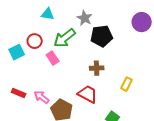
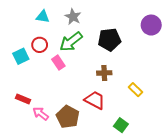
cyan triangle: (48, 14) -> (43, 17), moved
gray star: (85, 18) -> (73, 17), moved
yellow rectangle: (127, 84) -> (136, 90), turned -72
pink arrow: (42, 97) -> (41, 114), moved

